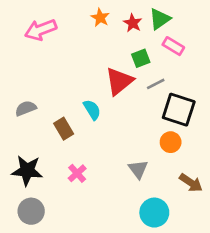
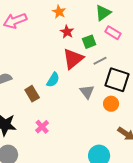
red star: (133, 23) -> (67, 32), moved
cyan semicircle: (92, 110) -> (53, 80), turned 63
gray triangle: (138, 169) -> (87, 92), moved

